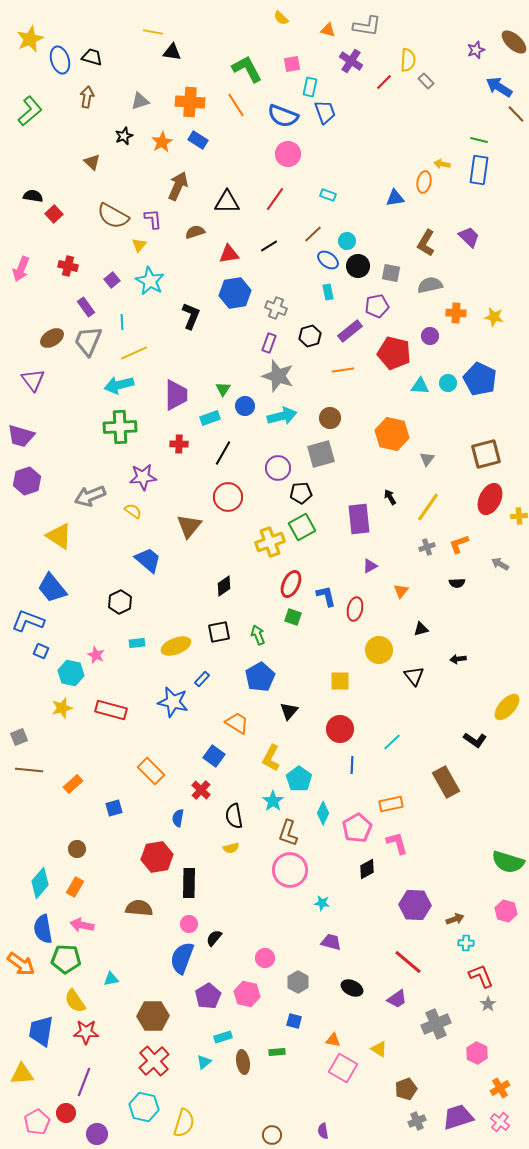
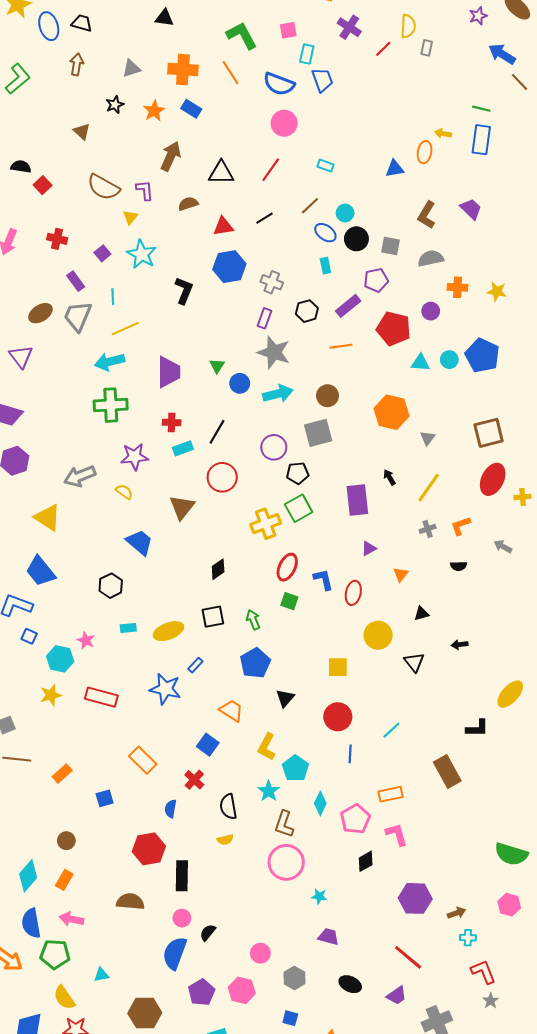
gray rectangle: (426, 81) -> (427, 48), turned 56
cyan rectangle: (210, 418) -> (183, 448), moved
black L-shape: (475, 740) -> (477, 728), turned -35

